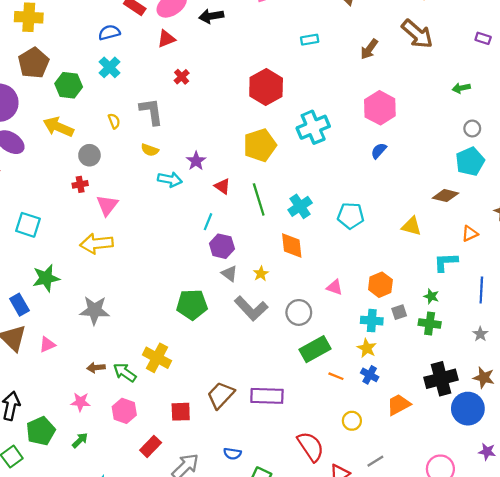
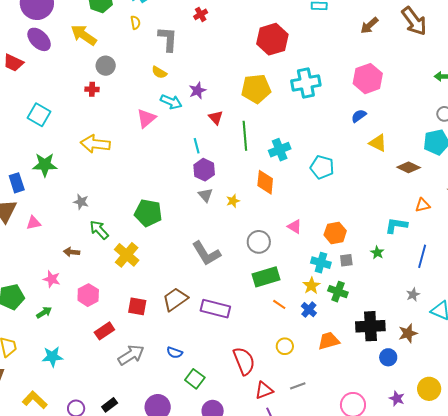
yellow semicircle: (114, 121) -> (135, 23), moved
pink triangle: (107, 205) -> (146, 118), moved
cyan line: (208, 222) -> (197, 146), turned -49
yellow triangle: (411, 226) -> (378, 143), moved
green pentagon: (192, 305) -> (148, 213), moved
gray L-shape: (251, 308) -> (206, 253), moved
gray star: (94, 310) -> (81, 202), size x0.6
green cross: (430, 324) -> (338, 292), moved
green arrow: (125, 372) -> (99, 230), moved
brown star: (484, 378) -> (408, 333), turned 30
blue circle: (468, 409) -> (388, 357), size x0.6

